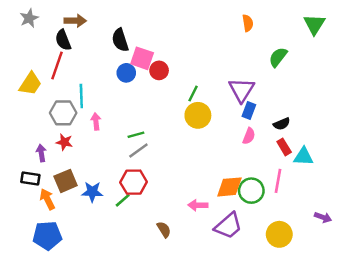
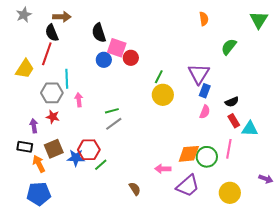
red hexagon: (134, 182) -> (89, 150), moved

